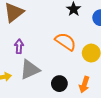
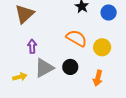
black circle: (59, 84) -> (70, 67), moved

